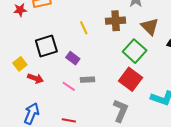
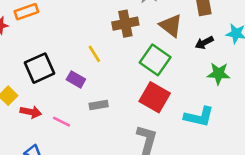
yellow line: (84, 28) -> (94, 54), moved
pink line: (69, 86) -> (62, 122), moved

